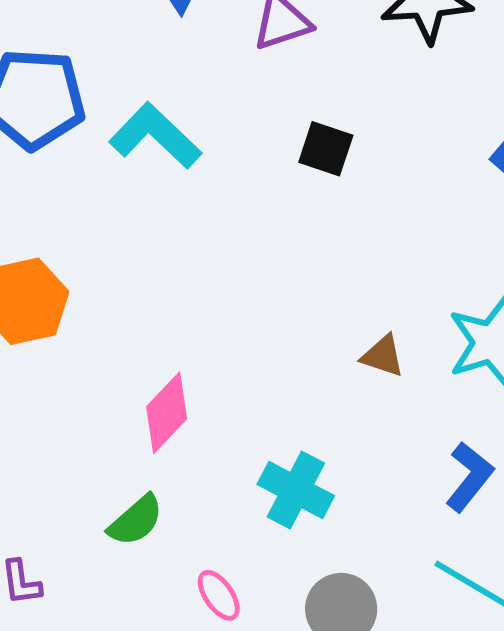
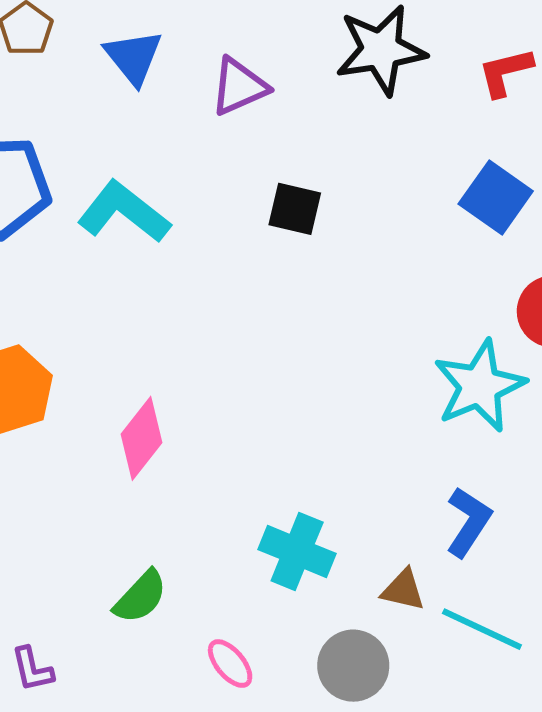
brown triangle: (383, 356) -> (403, 590), moved
pink diamond: (167, 413) -> (141, 438), moved

